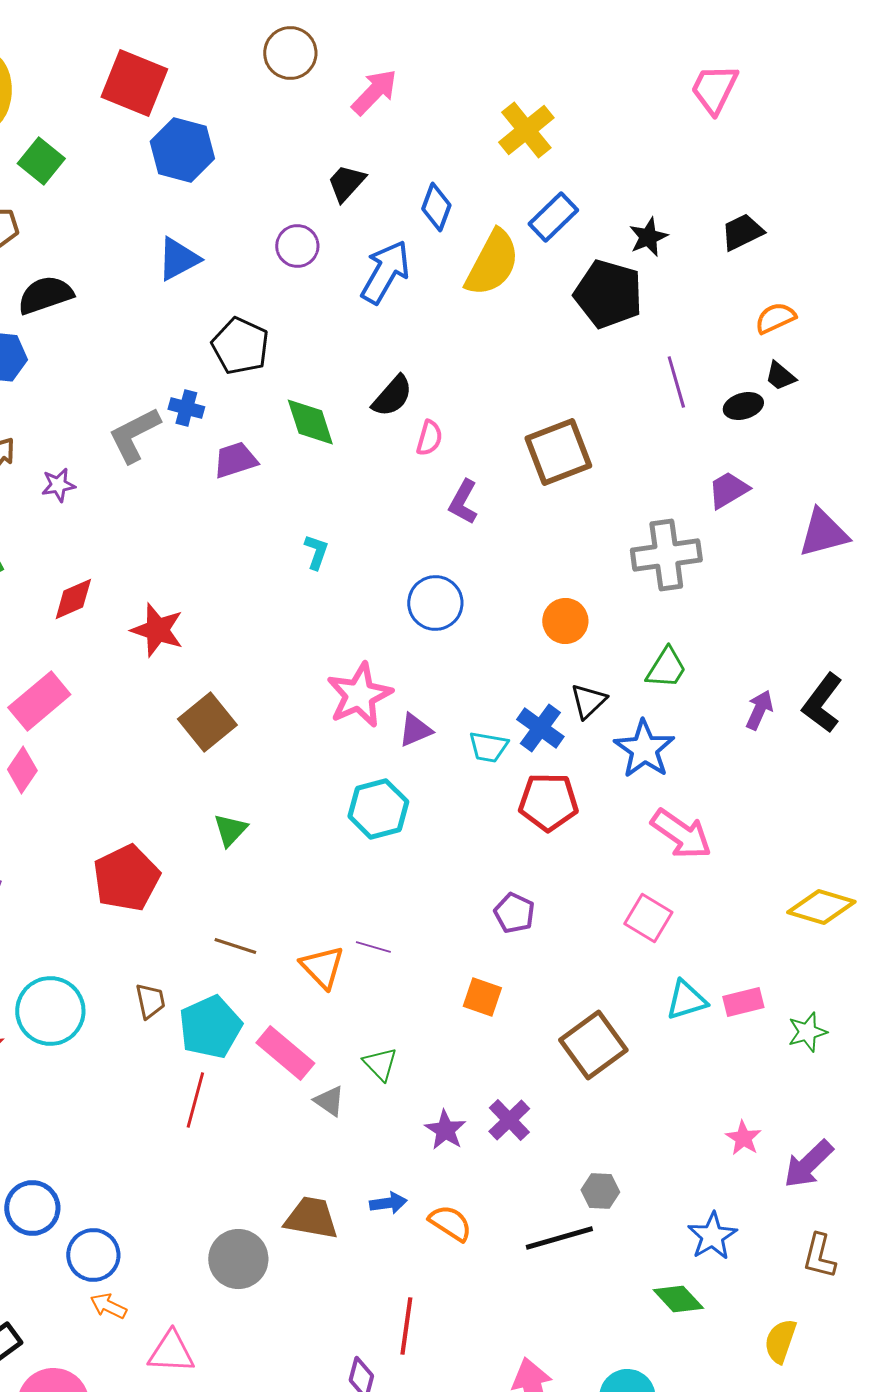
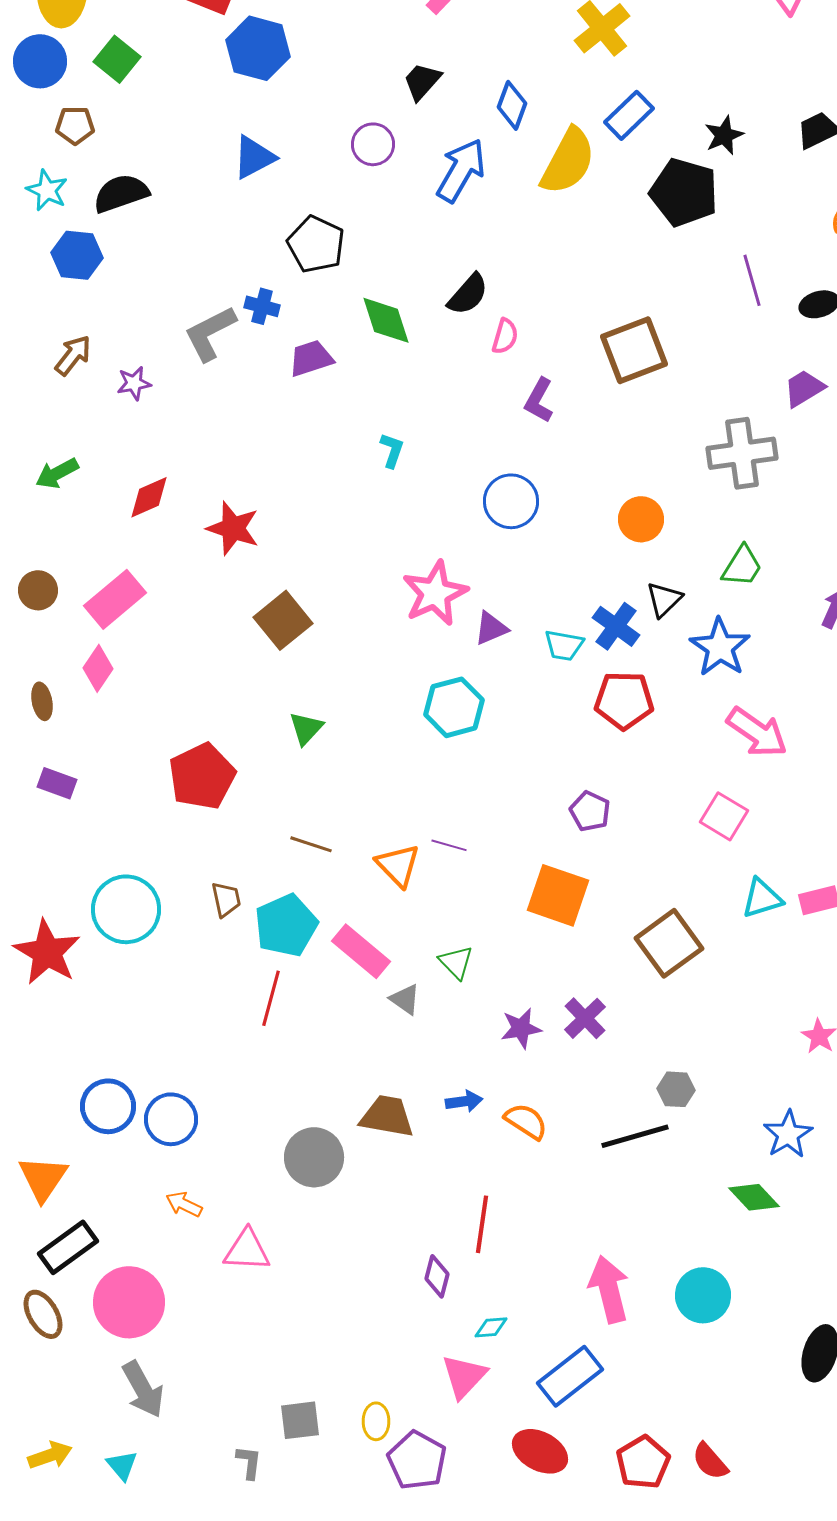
orange square: (482, 997) -> (558, 895), size x1.6
purple star: (445, 1130) -> (521, 1028), turned 30
blue circle: (93, 1255) -> (171, 1119), moved

